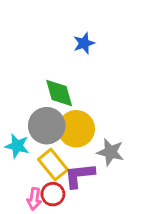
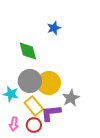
green diamond: (59, 93) -> (28, 51), moved
gray star: (110, 152) -> (71, 98), turned 30
pink arrow: (34, 199) -> (14, 124), moved

